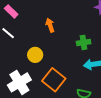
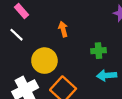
yellow circle: (35, 55) -> (44, 61), size x1.5

